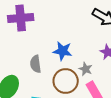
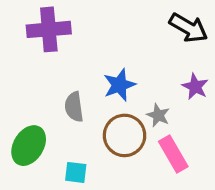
blue star: (63, 51) -> (119, 85), turned -30

